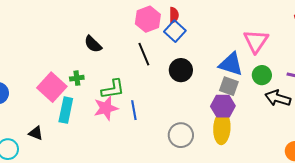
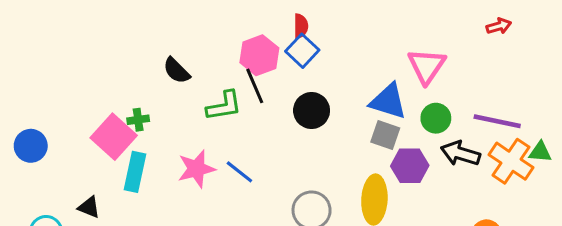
pink hexagon: (148, 19) -> (259, 55), moved
green cross: (77, 78) -> (138, 120), moved
green L-shape: (113, 89) -> (224, 106), moved
purple hexagon: (223, 106) -> (410, 166), moved
blue line: (134, 110) -> (239, 172), turned -42

